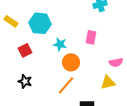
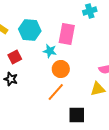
pink rectangle: (91, 37) -> (67, 34), moved, size x1.5
black star: (25, 81) -> (11, 79), moved

